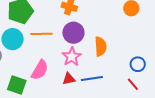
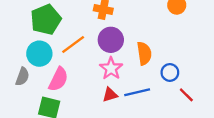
orange line: (41, 34) -> (73, 44), turned -30
blue circle: (138, 64) -> (170, 72), moved
pink semicircle: (40, 70) -> (58, 79), moved

